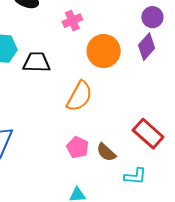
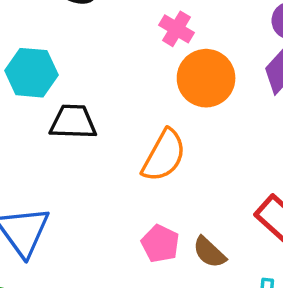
pink cross: (72, 21) -> (177, 29), moved, turned -36
black trapezoid: (36, 62) -> (73, 122), moved

